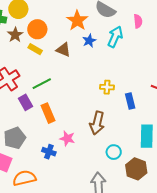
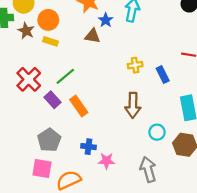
brown triangle: (63, 50) -> (92, 36), moved
pink star: (67, 138) -> (107, 161), moved

